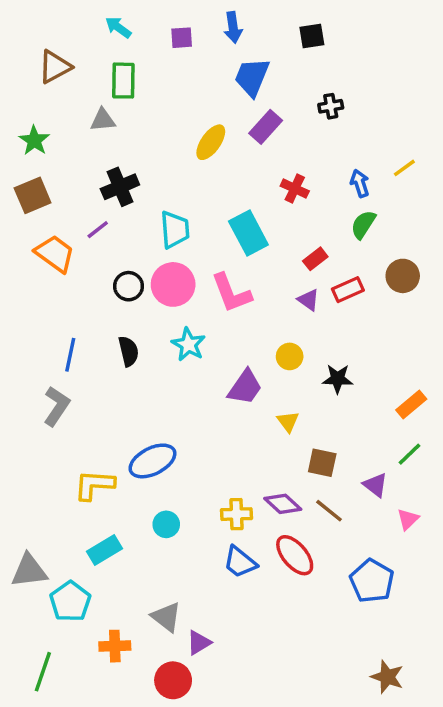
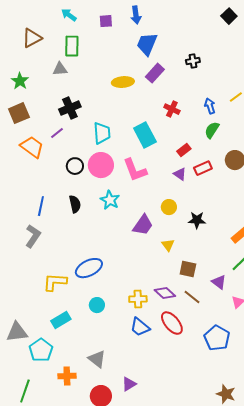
black square: (312, 36) -> (229, 16), moved, turned -35
yellow ellipse: (211, 142) -> (123, 82), turned 50
purple triangle: (199, 643) -> (129, 384), moved

